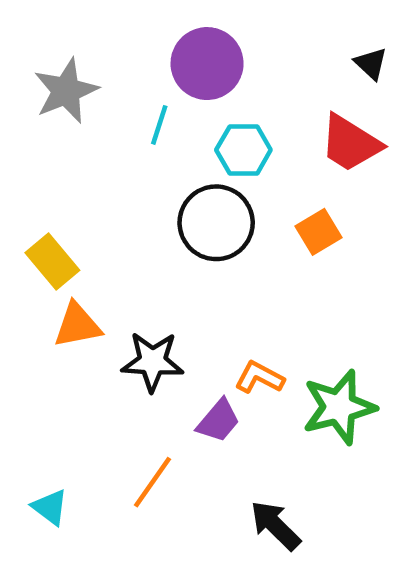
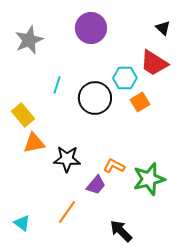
cyan line: (159, 125) -> (57, 85), moved
cyan hexagon: (243, 150) -> (125, 78), moved

